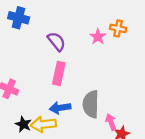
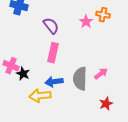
pink arrow: (111, 122) -> (101, 74), moved, turned 72
black star: (23, 124) -> (23, 74), moved

